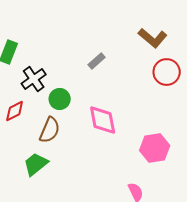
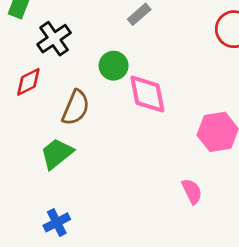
green circle: (60, 99) -> (114, 66), moved

